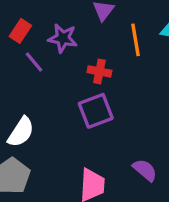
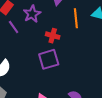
purple star: (63, 38) -> (32, 14), turned 30

